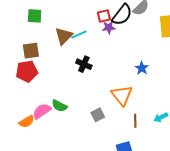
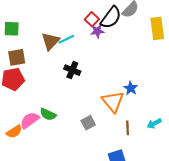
green square: (35, 16) -> (12, 29), moved
red square: (104, 16) -> (92, 19), turned -32
blue star: (142, 68) -> (131, 88), moved

